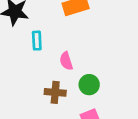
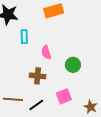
green circle: (89, 85) -> (73, 65), moved

